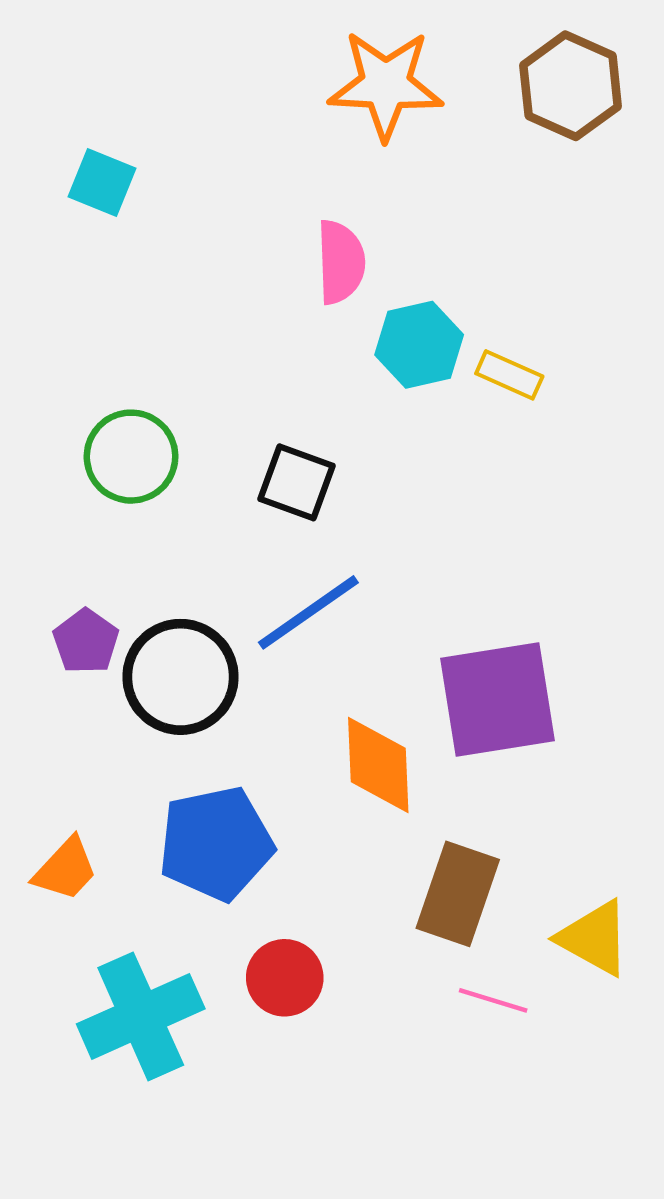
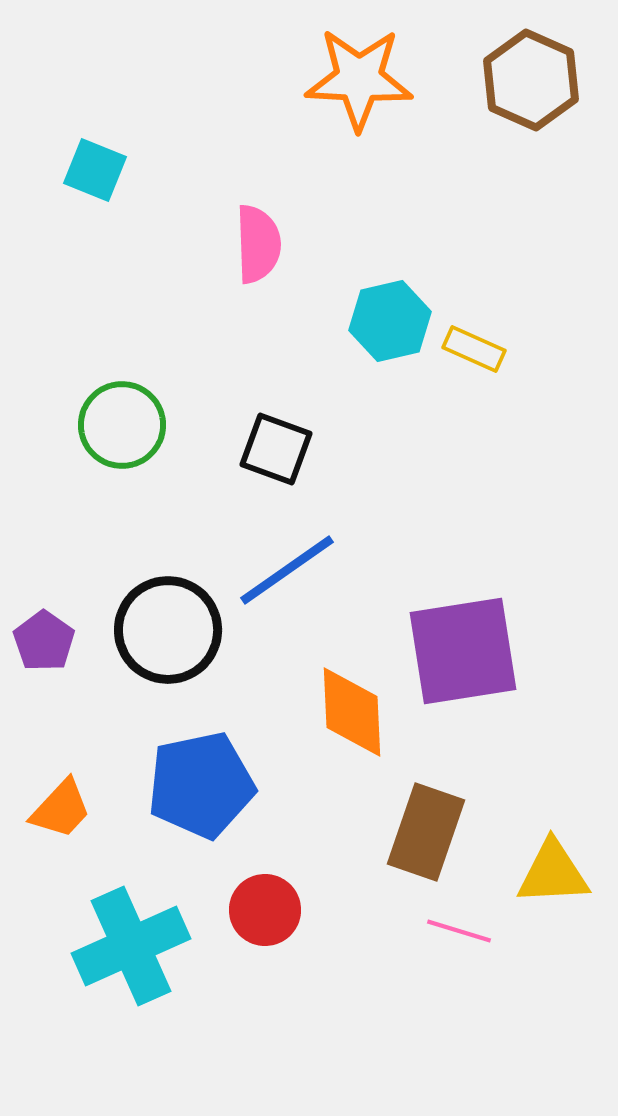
pink semicircle: (341, 262) -> (258, 244), moved
purple pentagon: (86, 641) -> (44, 641), moved
yellow triangle: (594, 938) -> (553, 873), turned -32

